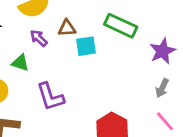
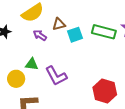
green rectangle: (121, 26) -> (104, 32), moved
green triangle: (20, 63) -> (32, 64), moved

